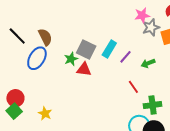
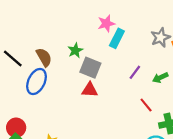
pink star: (142, 15) -> (106, 24), moved
cyan rectangle: (109, 49) -> (117, 38), moved
green star: (71, 59) -> (75, 50), moved

